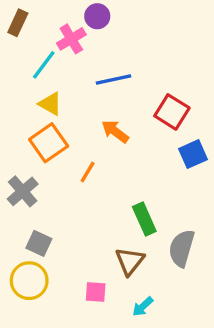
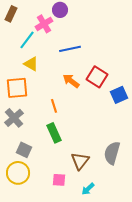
red square: (172, 112) -> (97, 77), moved
orange square: (49, 143) -> (17, 88), moved, turned 30
orange line: (88, 172) -> (54, 106), turned -48
green rectangle: (144, 219) -> (54, 133), moved

